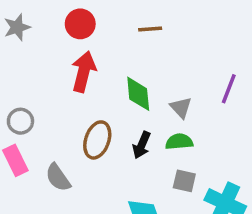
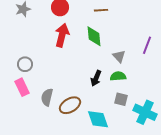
green diamond: (138, 94) -> (94, 36), moved
brown ellipse: (97, 140) -> (70, 105), moved, turned 40
gray semicircle: (58, 177) -> (47, 97), turned 48

